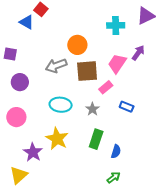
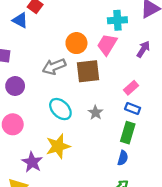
pink trapezoid: (117, 63) -> (107, 45), moved
pink rectangle: (106, 87) -> (131, 88), moved
cyan ellipse: (61, 105) -> (60, 109), turned 40
yellow star: (57, 139) -> (58, 146), turned 30
green rectangle: (96, 139) -> (128, 133), moved

